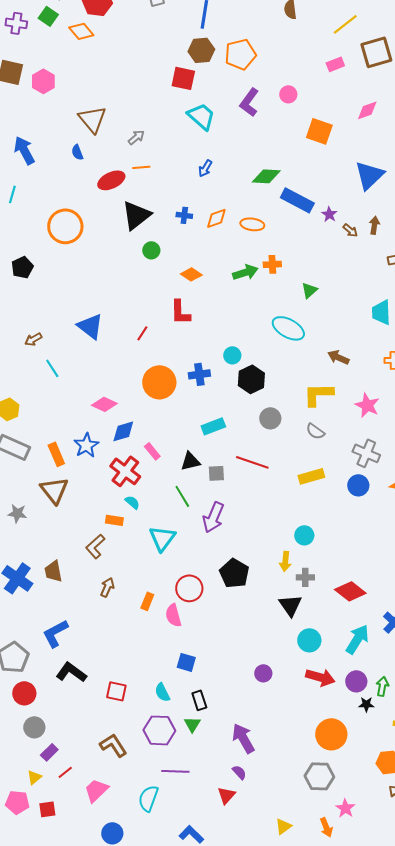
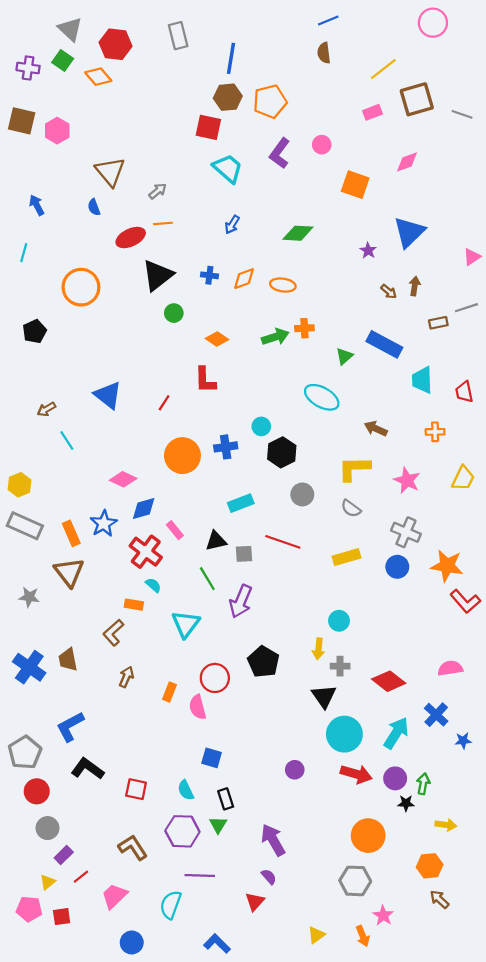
blue arrow: (24, 150) -> (37, 205), size x0.7
blue rectangle: (297, 200) -> (384, 344), moved
purple star: (329, 214) -> (368, 250), moved
cyan circle: (309, 640) -> (344, 734), size x1.4

